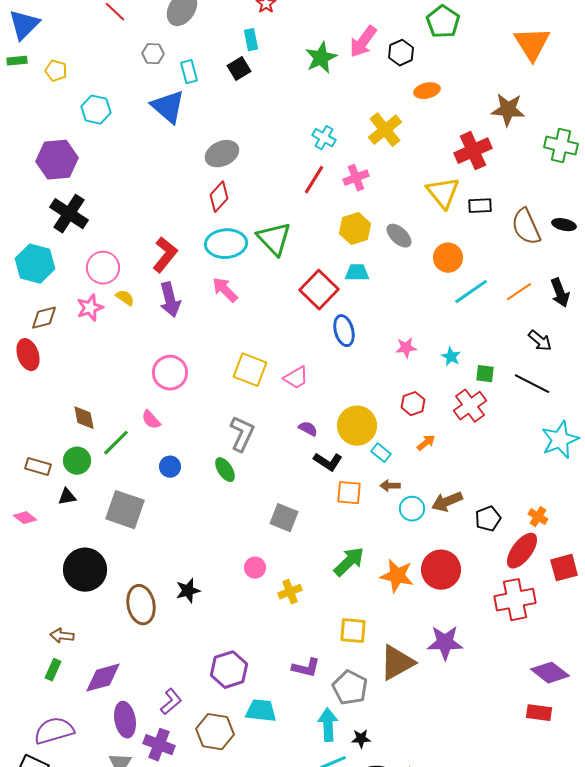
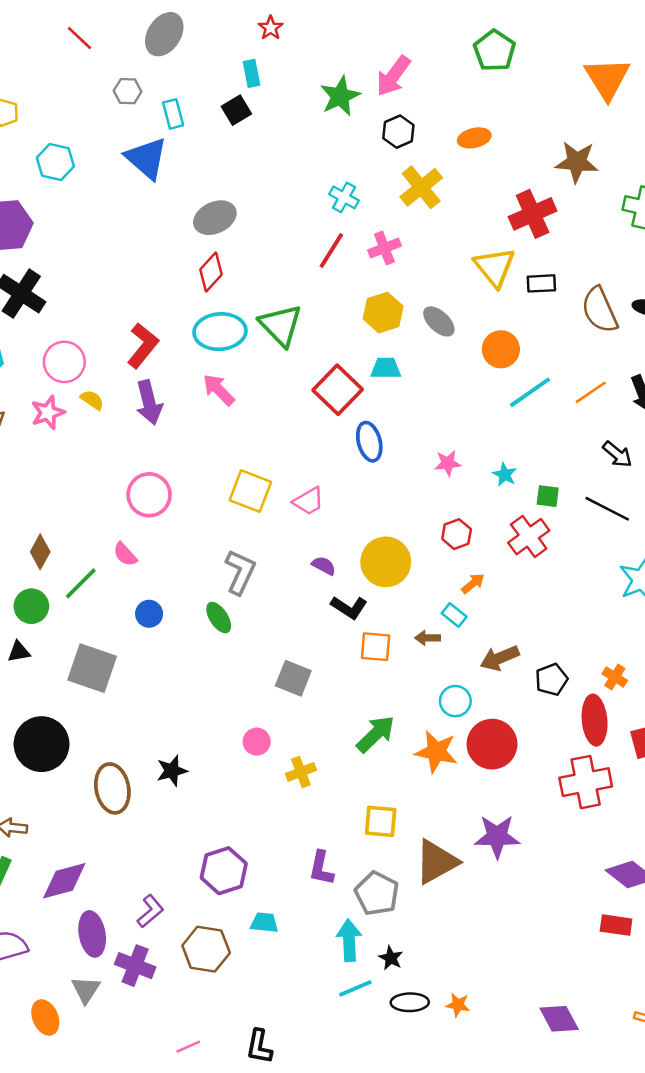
black hexagon: (401, 53) -> (398, 132), moved
brown diamond: (84, 418) -> (40, 552), turned 40
cyan rectangle: (381, 453) -> (454, 615), moved
cyan circle: (412, 509) -> (455, 701), moved
red ellipse: (522, 551) -> (595, 720), turned -42
purple L-shape: (306, 668) -> (321, 868), turned 88
cyan trapezoid: (261, 711) -> (264, 923), size x0.7
black star: (361, 739) -> (391, 958), turned 30

